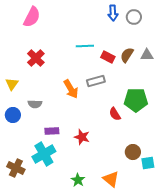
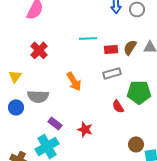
red rectangle: (108, 57) -> (111, 49), turned -32
gray rectangle: (96, 81) -> (112, 73), moved
gray semicircle: (35, 104) -> (38, 96), size x1.5
purple rectangle: (52, 131) -> (55, 123), turned 40

